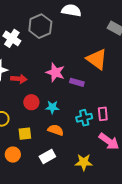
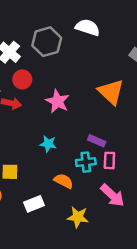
purple rectangle: (77, 82) -> (97, 141), moved
red circle: (31, 102) -> (22, 79), moved
orange semicircle: (56, 130) -> (64, 181), moved

